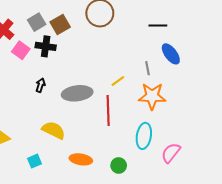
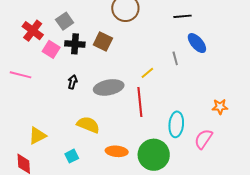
brown square: (60, 24) -> (103, 42), moved, turned -30
orange star: (152, 96) -> (220, 107), moved, size x0.6
green circle: (119, 166) -> (154, 155), size x2.0

